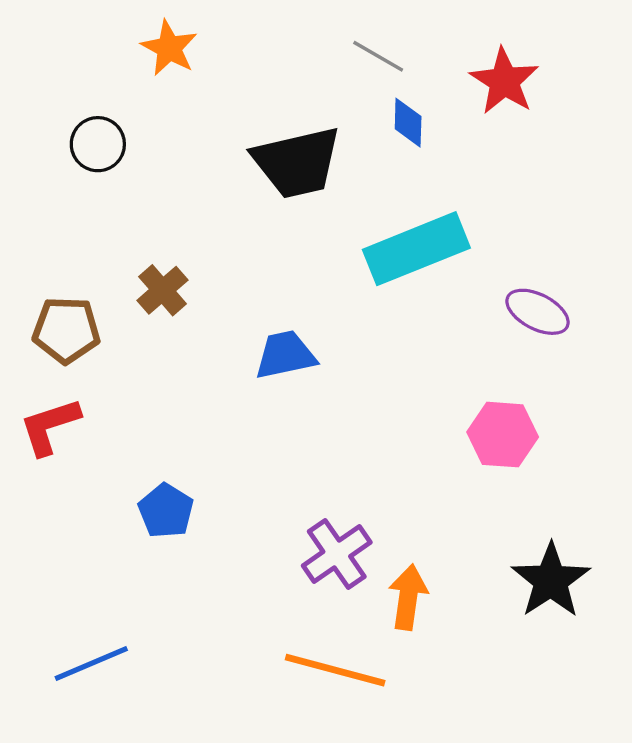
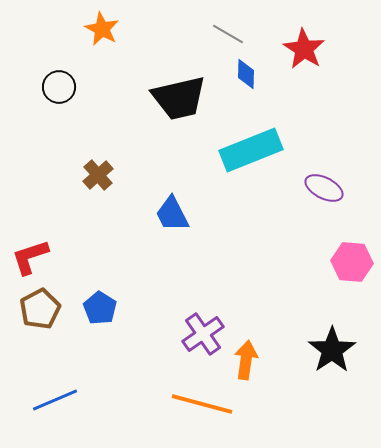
brown pentagon: (66, 330) -> (40, 309), moved, turned -30
blue trapezoid: (285, 355) -> (172, 214), turned -105
pink hexagon: (503, 435) -> (352, 262), moved

